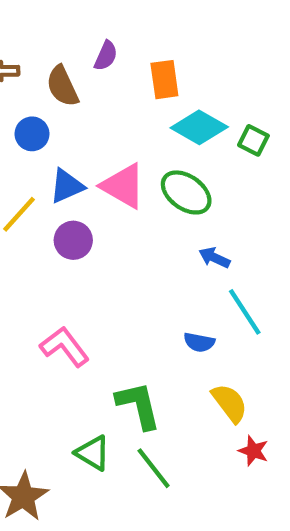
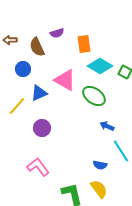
purple semicircle: (106, 56) -> (57, 33), turned 48
pink triangle: (123, 186) -> (65, 80), moved
purple circle: (73, 240) -> (42, 128), moved
yellow semicircle: (230, 403) -> (99, 189), moved

